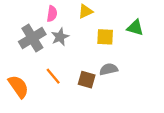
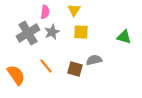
yellow triangle: (85, 11) -> (74, 10), turned -32
green triangle: (135, 28) -> (124, 37), moved
yellow square: (105, 37) -> (81, 32), moved

